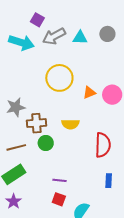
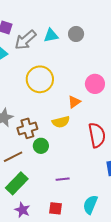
gray circle: (107, 34) -> (76, 34), moved
orange triangle: (89, 93) -> (74, 102), moved
red square: (59, 199) -> (56, 208), moved

